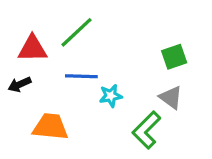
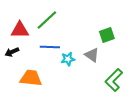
gray triangle: (171, 97) -> (92, 55), moved
green L-shape: (146, 130) -> (114, 80), moved

